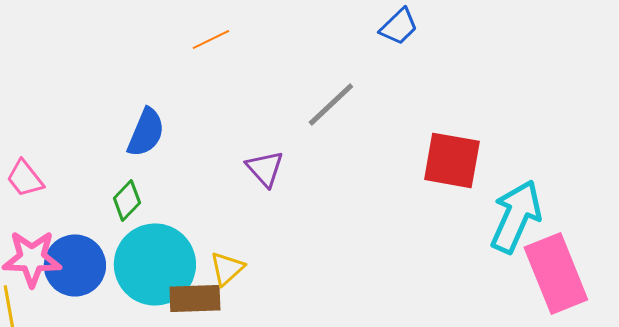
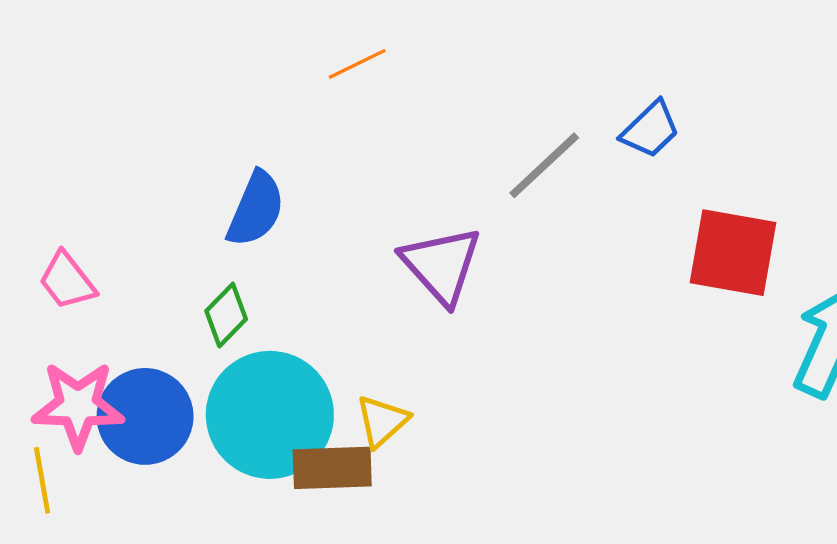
blue trapezoid: (399, 26) -> (650, 129), moved
purple triangle: (265, 168) -> (441, 265), size x1.4

